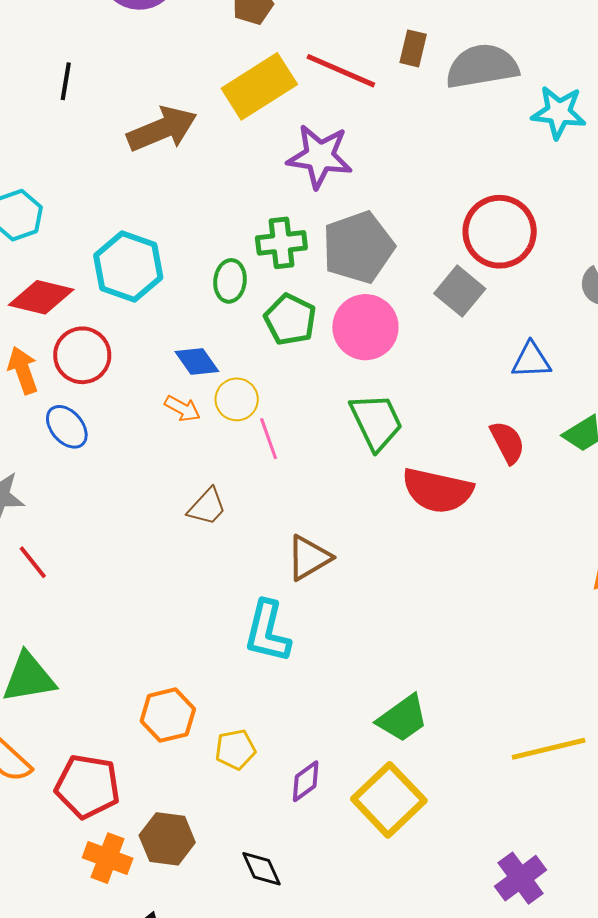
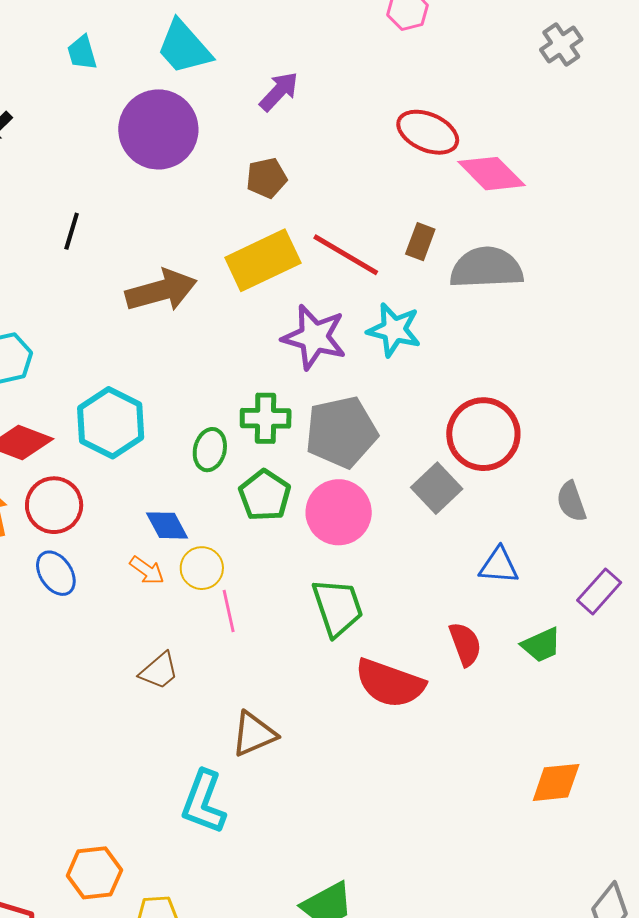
cyan star: (559, 112) -> (394, 330), moved
blue ellipse: (67, 427) -> (56, 573), moved

